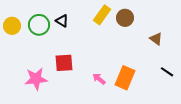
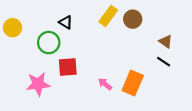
green circle: (39, 25) -> (49, 43), moved
black line: (167, 72) -> (164, 62), moved

